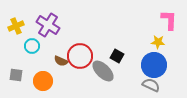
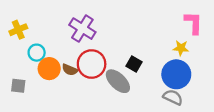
purple cross: (48, 25) -> (82, 29), moved
orange circle: (43, 81) -> (49, 69), moved

